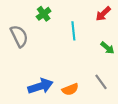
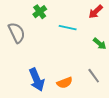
cyan line: (73, 31) -> (68, 28), turned -72
blue arrow: (40, 86) -> (37, 80), turned 85

